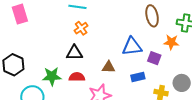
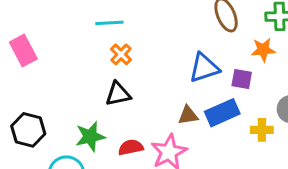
brown triangle: (109, 67) -> (188, 115), moved
red semicircle: (77, 77) -> (131, 147), moved
blue rectangle: (138, 77) -> (222, 113), size x1.5

